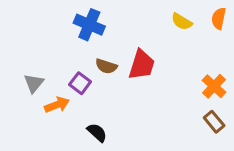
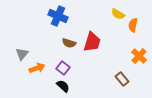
orange semicircle: (219, 18) -> (133, 25), moved
purple square: (80, 83) -> (63, 68), moved
brown rectangle: (214, 122) -> (122, 79), moved

